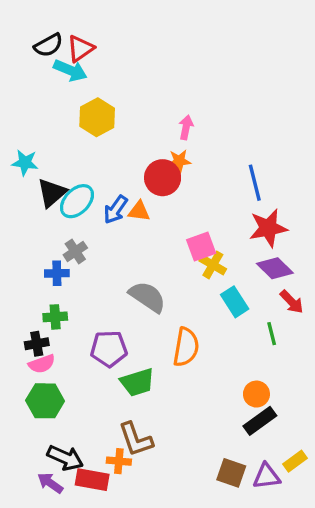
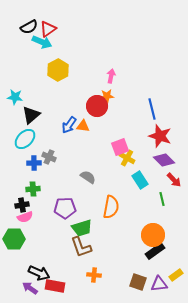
cyan ellipse: (77, 201) -> (25, 139), moved
red star: (268, 228) -> (160, 136), turned 30
gray cross: (75, 251) -> (49, 157), moved, turned -32
gray semicircle: (147, 297) -> (88, 177), size x0.7
orange circle: (256, 394) -> (153, 235), size x1.5
green hexagon: (45, 401) -> (14, 239), moved
brown L-shape: (136, 439) -> (81, 247), moved
orange cross: (119, 461) -> (94, 275), moved

